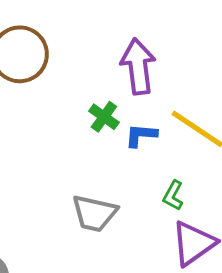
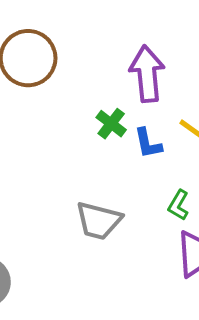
blue L-shape: (141, 135) -> (148, 143), turned -108

